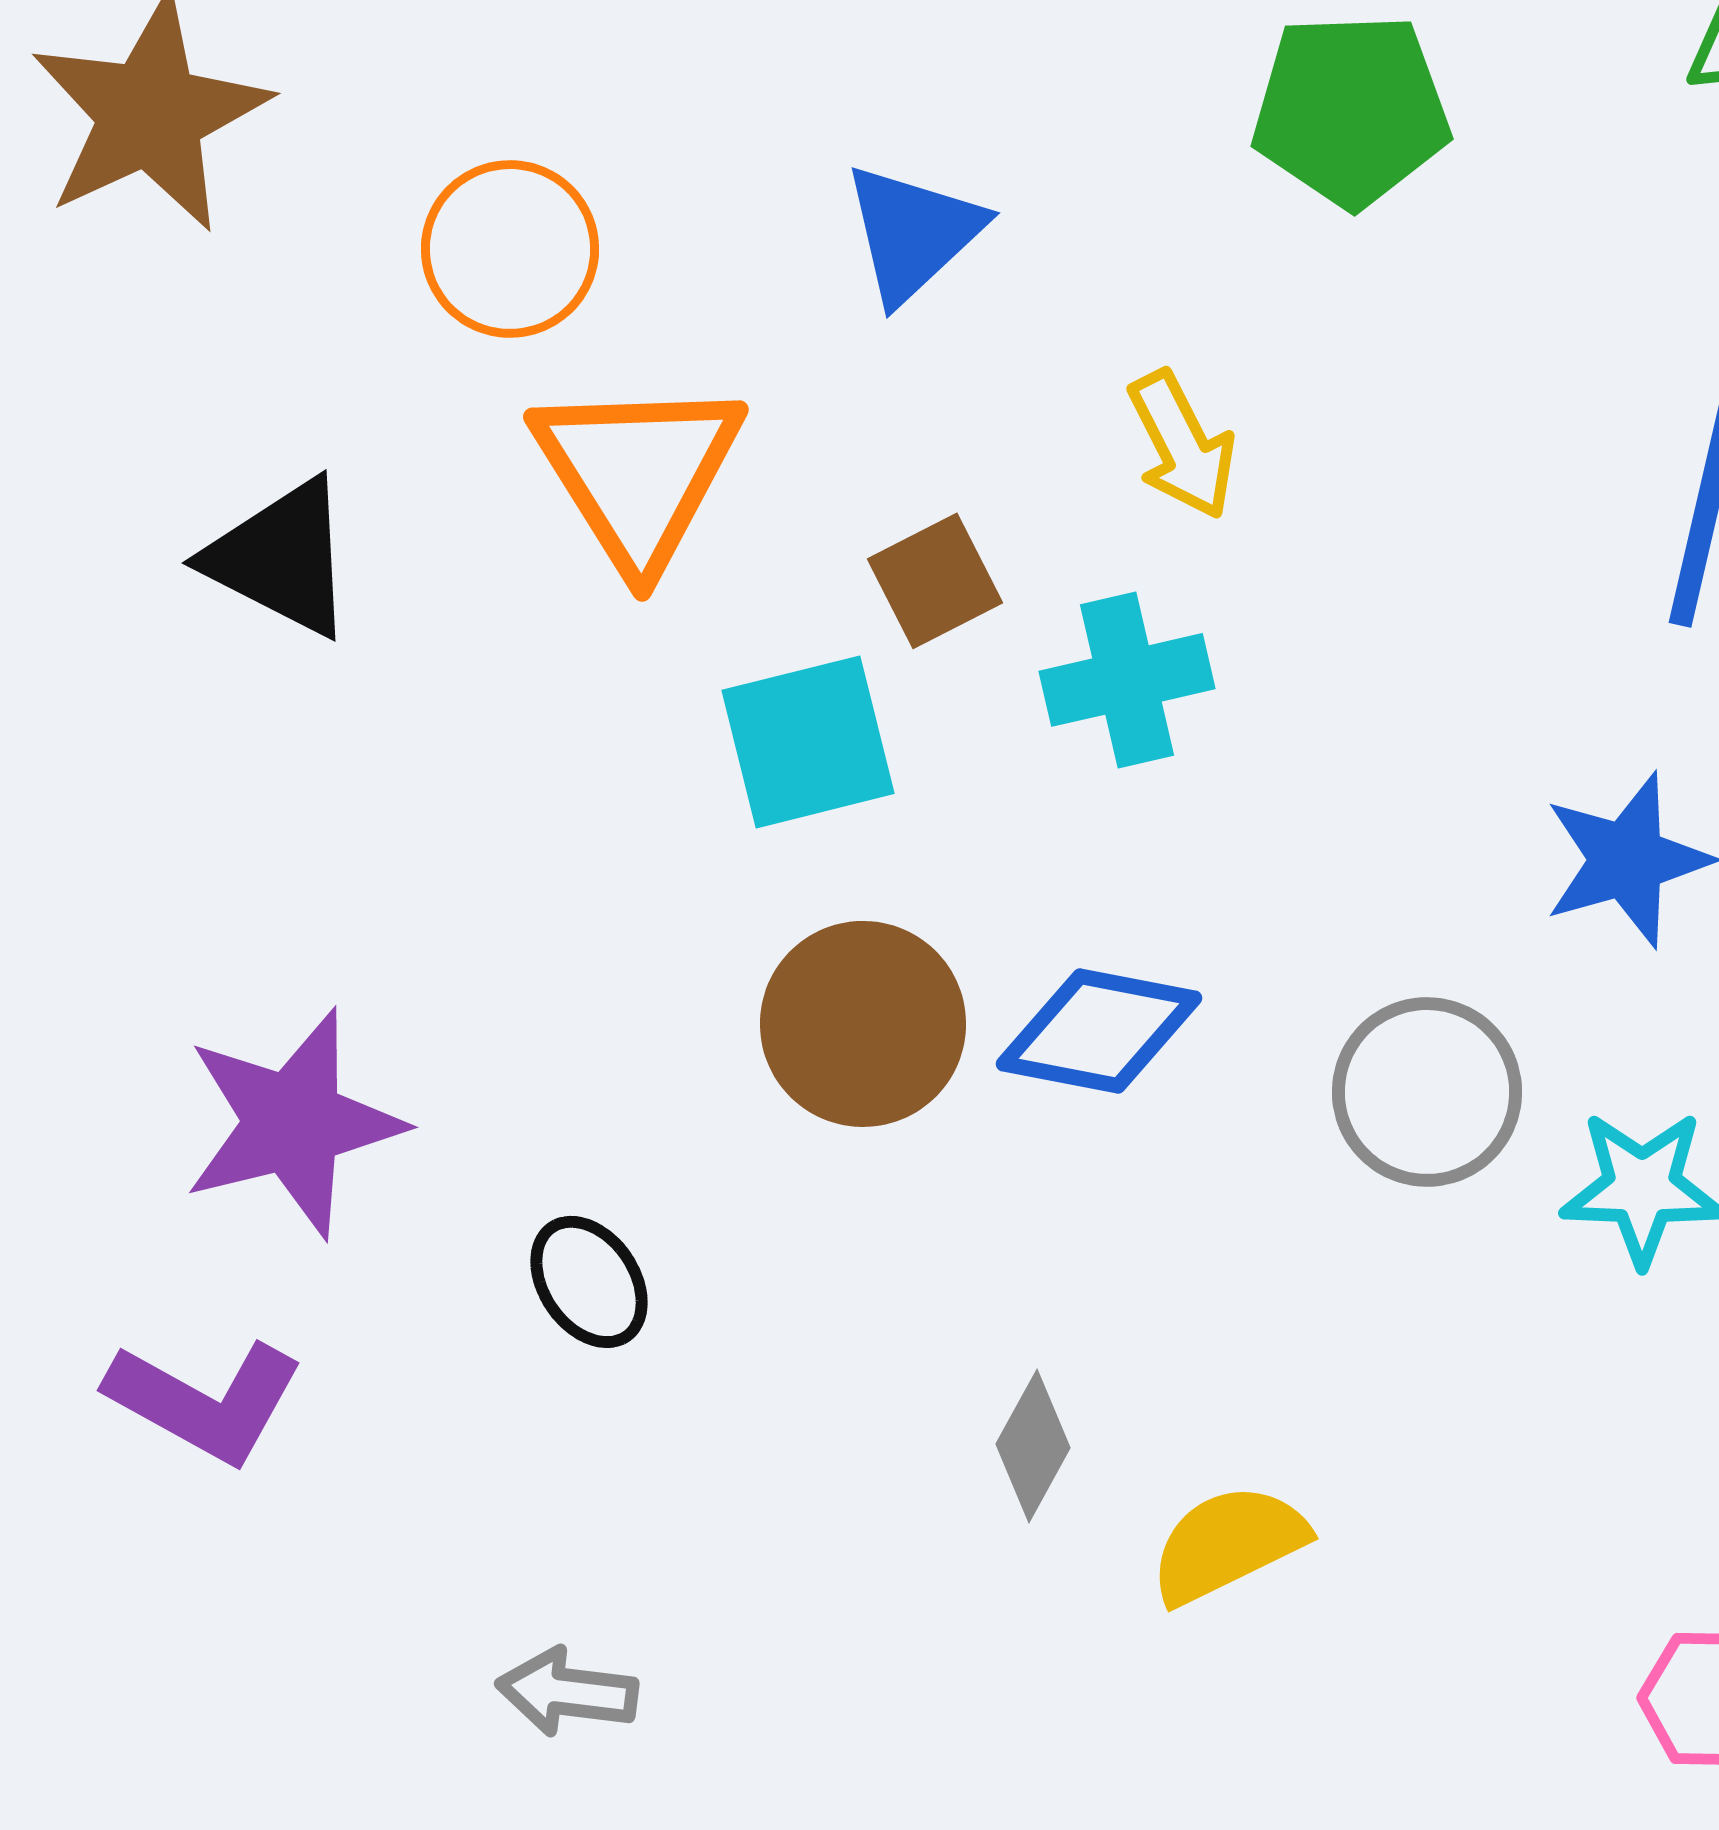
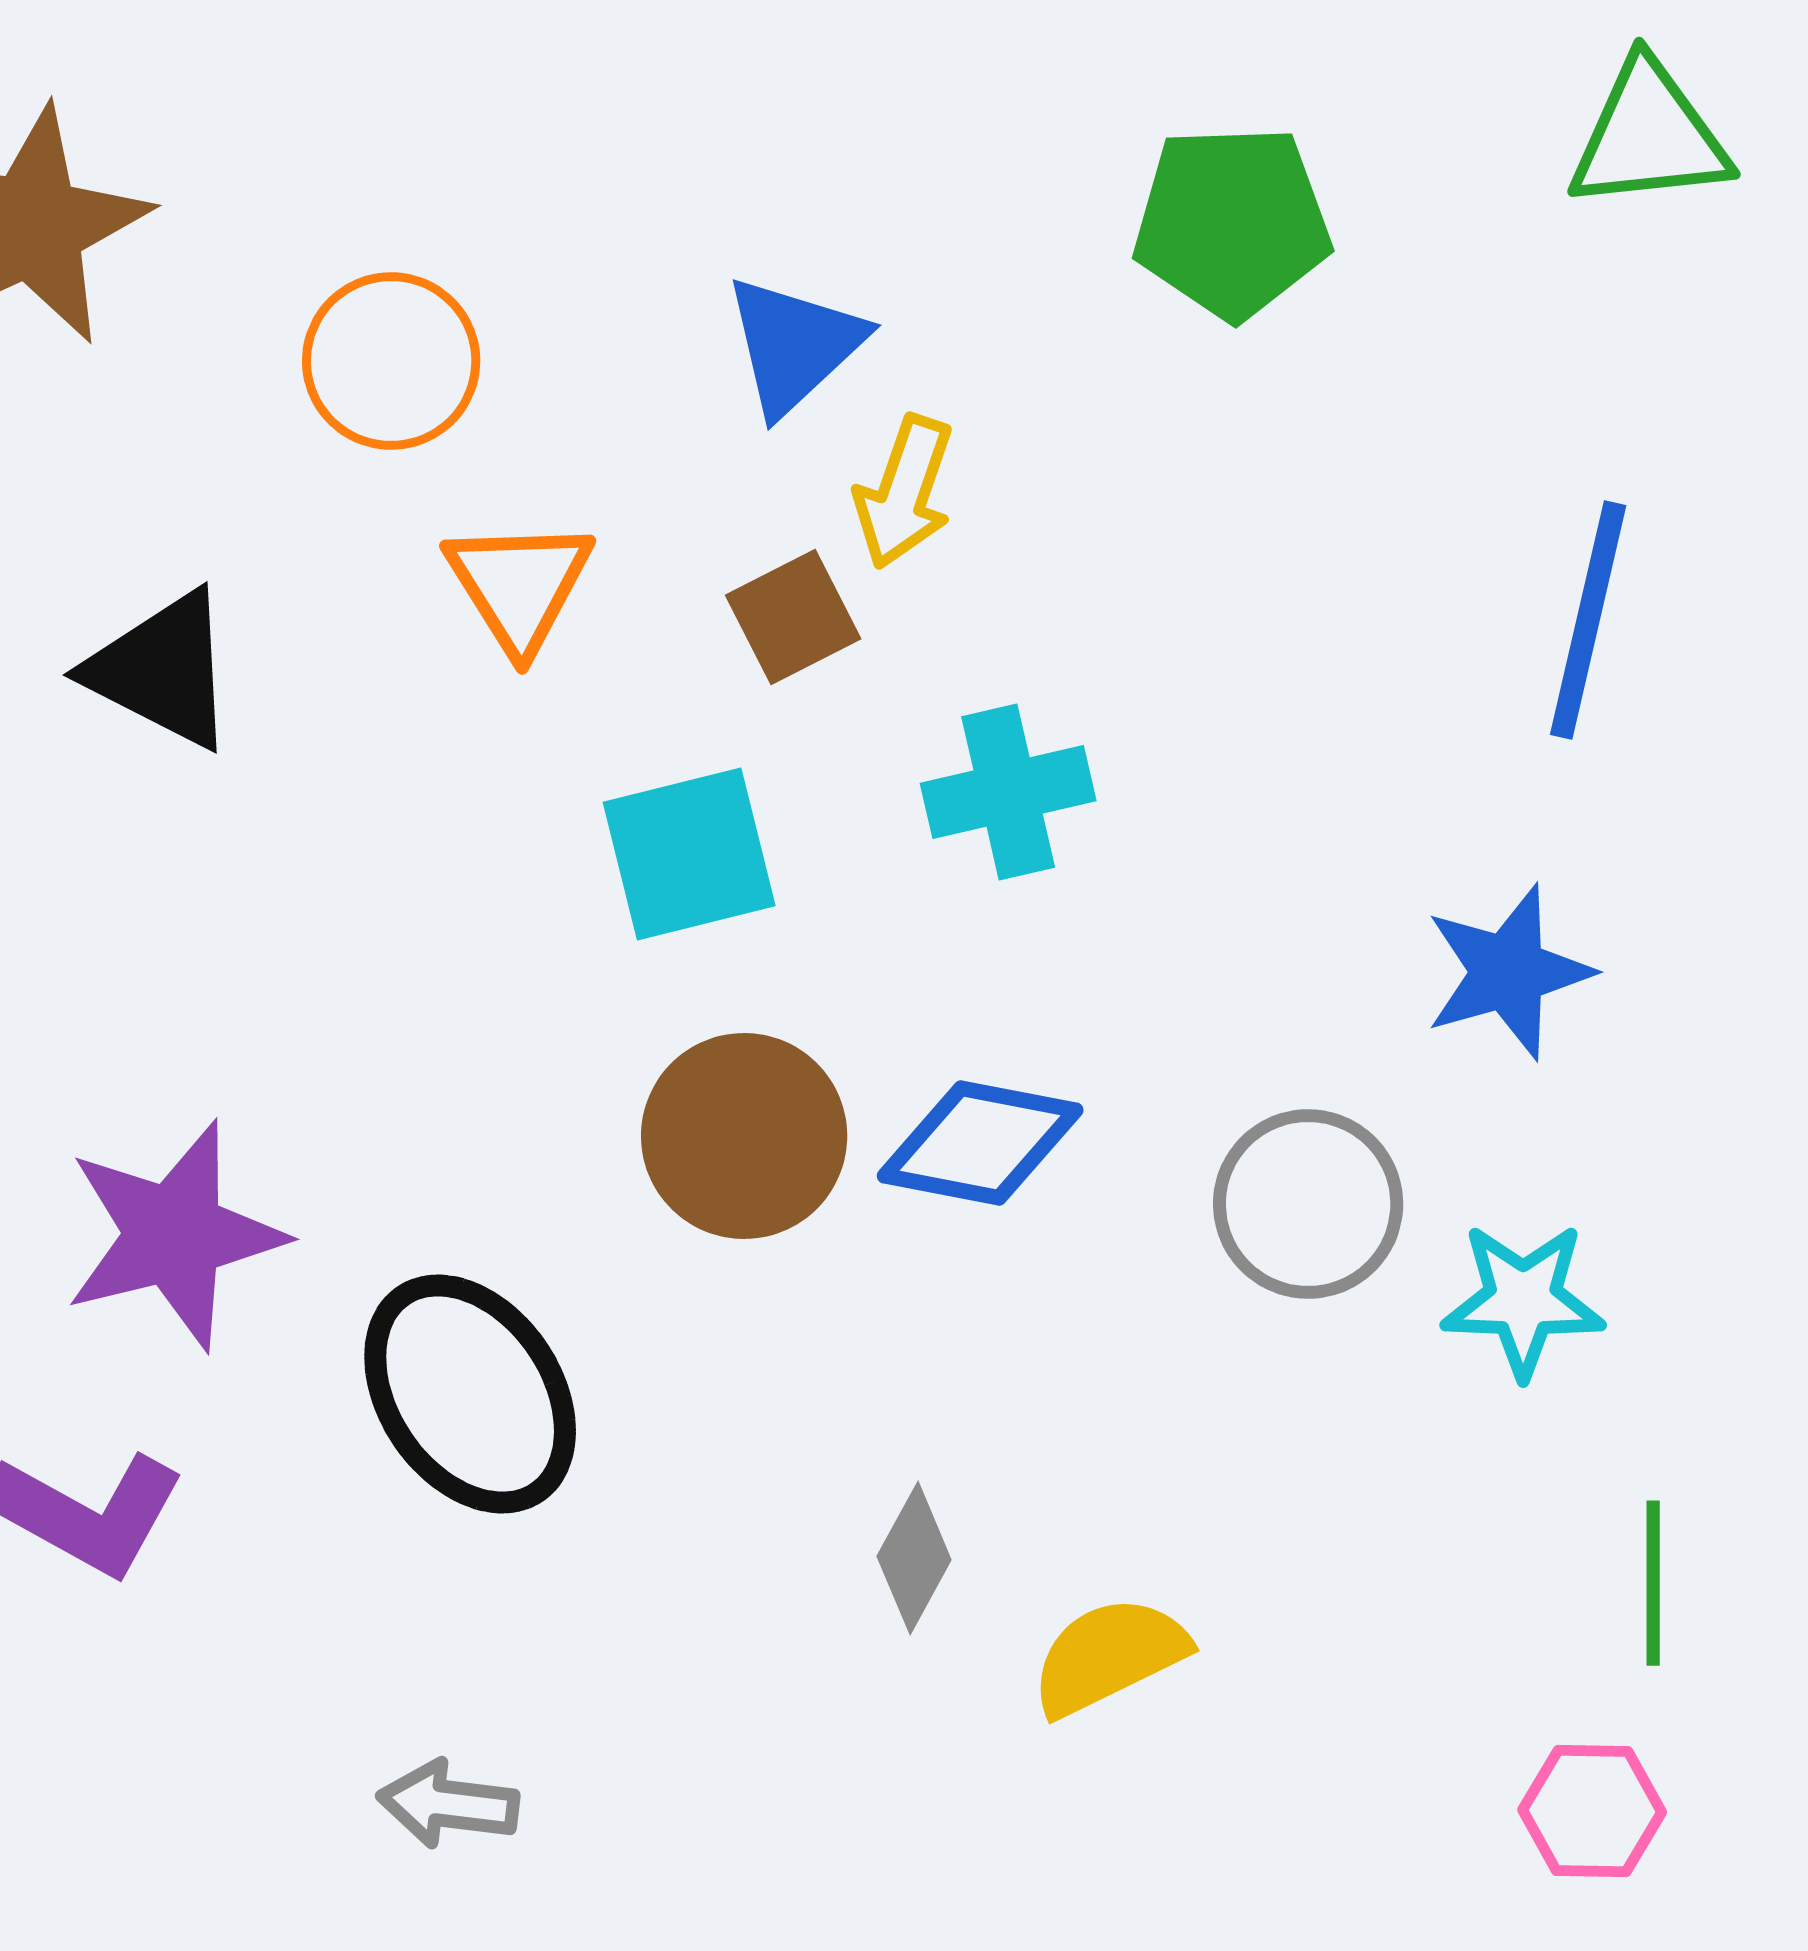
yellow arrow: (1182, 445) -> (904, 492), moved, turned 46
orange triangle: (638, 473) -> (519, 585), size x0.7
brown square: (935, 581) -> (793, 617), moved
black ellipse: (589, 1282) -> (470, 1394), size x1.8

